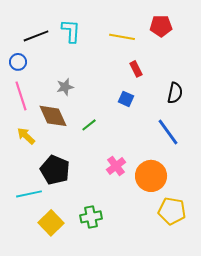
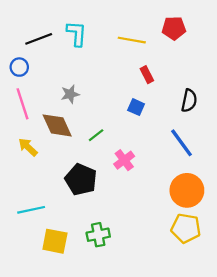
pink cross: (116, 166) -> (124, 160), moved
black pentagon: (55, 170) -> (81, 180), moved
orange circle: (151, 176) -> (187, 190), moved
yellow square: (51, 223) -> (55, 241), turned -35

